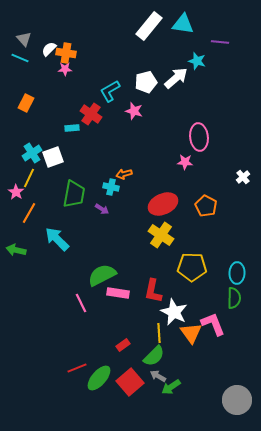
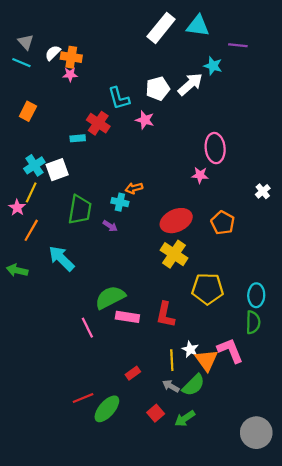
cyan L-shape: (110, 91) -> (119, 98), turned -75
white star: (174, 312) -> (190, 349), moved, size x0.6
green semicircle: (154, 356) -> (193, 385), moved
gray arrow: (158, 376) -> (171, 386), moved
red square: (130, 382) -> (156, 413), moved, size x0.6

